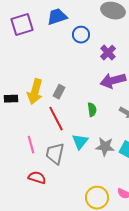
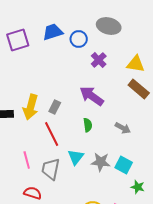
blue circle: (81, 35) -> (79, 39), moved
purple cross: (108, 53) -> (99, 60), moved
purple arrow: (113, 81) -> (92, 96), moved, turned 50

